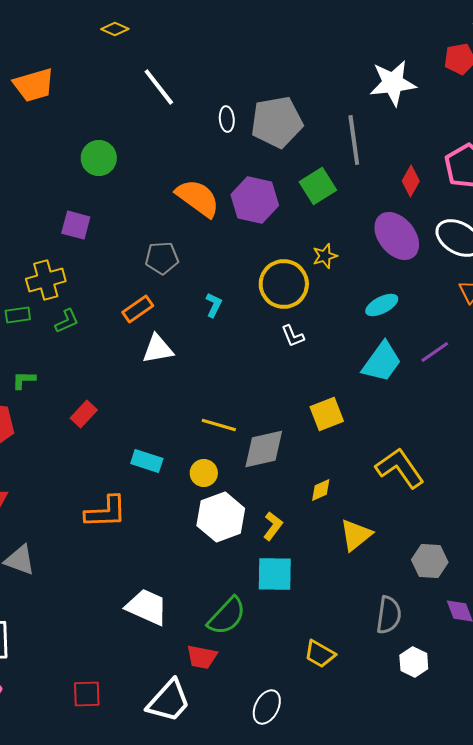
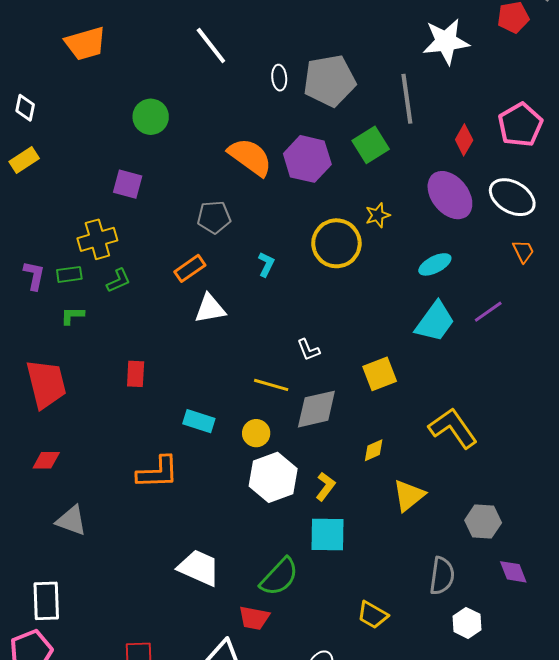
white L-shape: (293, 336) -> (308, 350), moved
green L-shape: (24, 380) -> (72, 316), moved
red rectangle: (84, 414) -> (136, 374), turned -40

